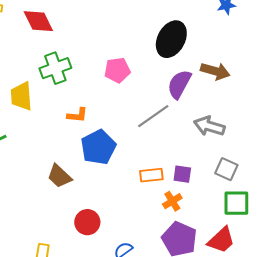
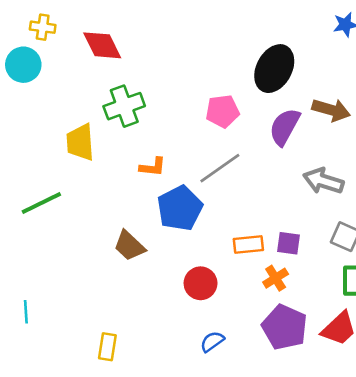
pink pentagon: (117, 70) -> (222, 111), moved
gray line: (153, 116) -> (220, 168), moved
red circle: (87, 222) -> (201, 283), moved

